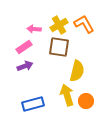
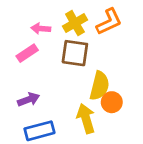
orange L-shape: (84, 24) -> (109, 22), turned 95
purple arrow: (25, 66) -> (29, 99), moved
orange circle: (86, 101) -> (112, 102), moved

